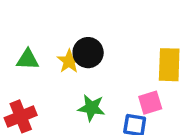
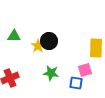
green triangle: (28, 60) -> (14, 36), moved

